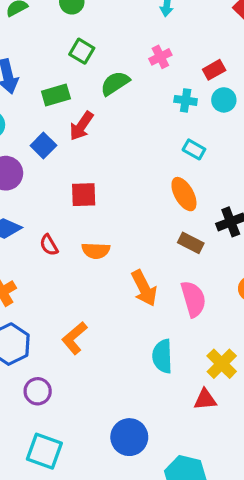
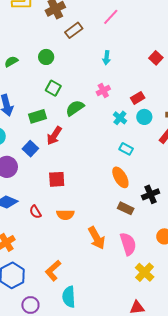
cyan cross: (186, 100) -> (120, 118), turned 32
cyan semicircle: (162, 356) -> (69, 297), moved
yellow cross: (222, 364) -> (145, 272), moved

